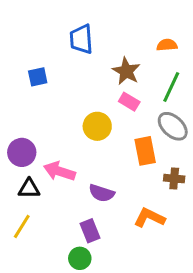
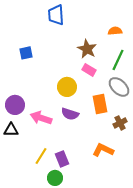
blue trapezoid: (81, 39) -> (56, 15), moved
brown cross: (174, 179) -> (120, 123), turned -32
black triangle: (29, 189) -> (11, 130), moved
purple semicircle: (102, 193) -> (70, 114), moved
yellow line: (22, 226) -> (41, 156), moved

